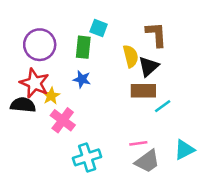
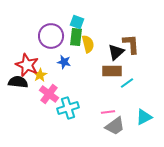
brown L-shape: (156, 34) -> (131, 44), moved
purple circle: (40, 45) -> (51, 36), moved
green rectangle: (83, 47) -> (76, 37), moved
yellow semicircle: (131, 56) -> (88, 44), moved
cyan cross: (87, 157) -> (68, 108), moved

